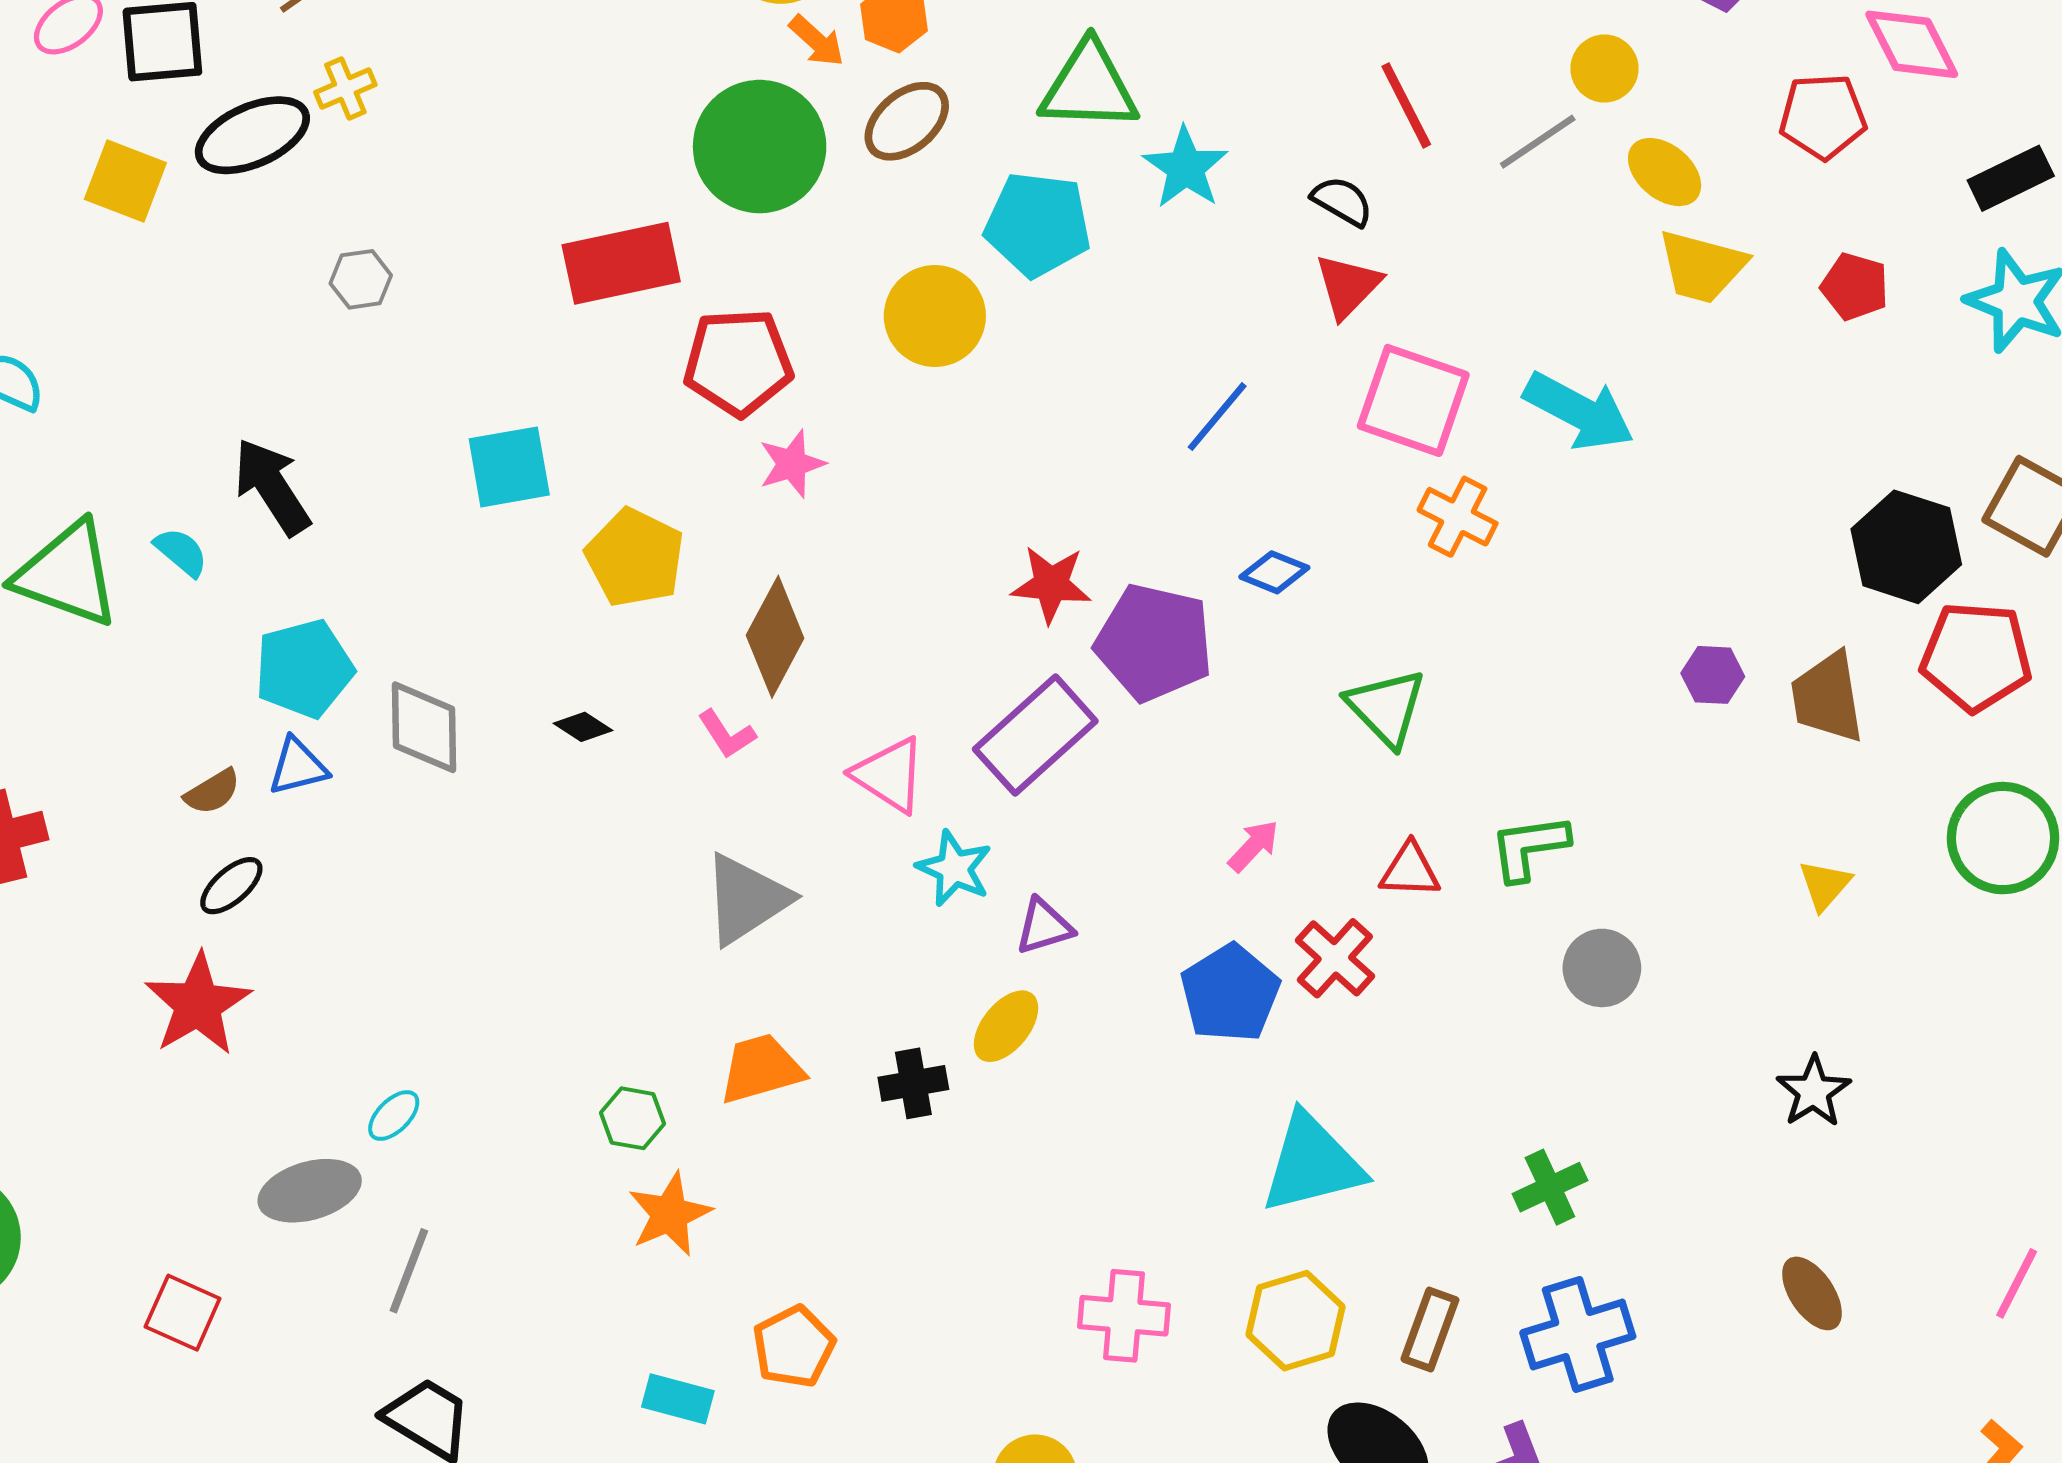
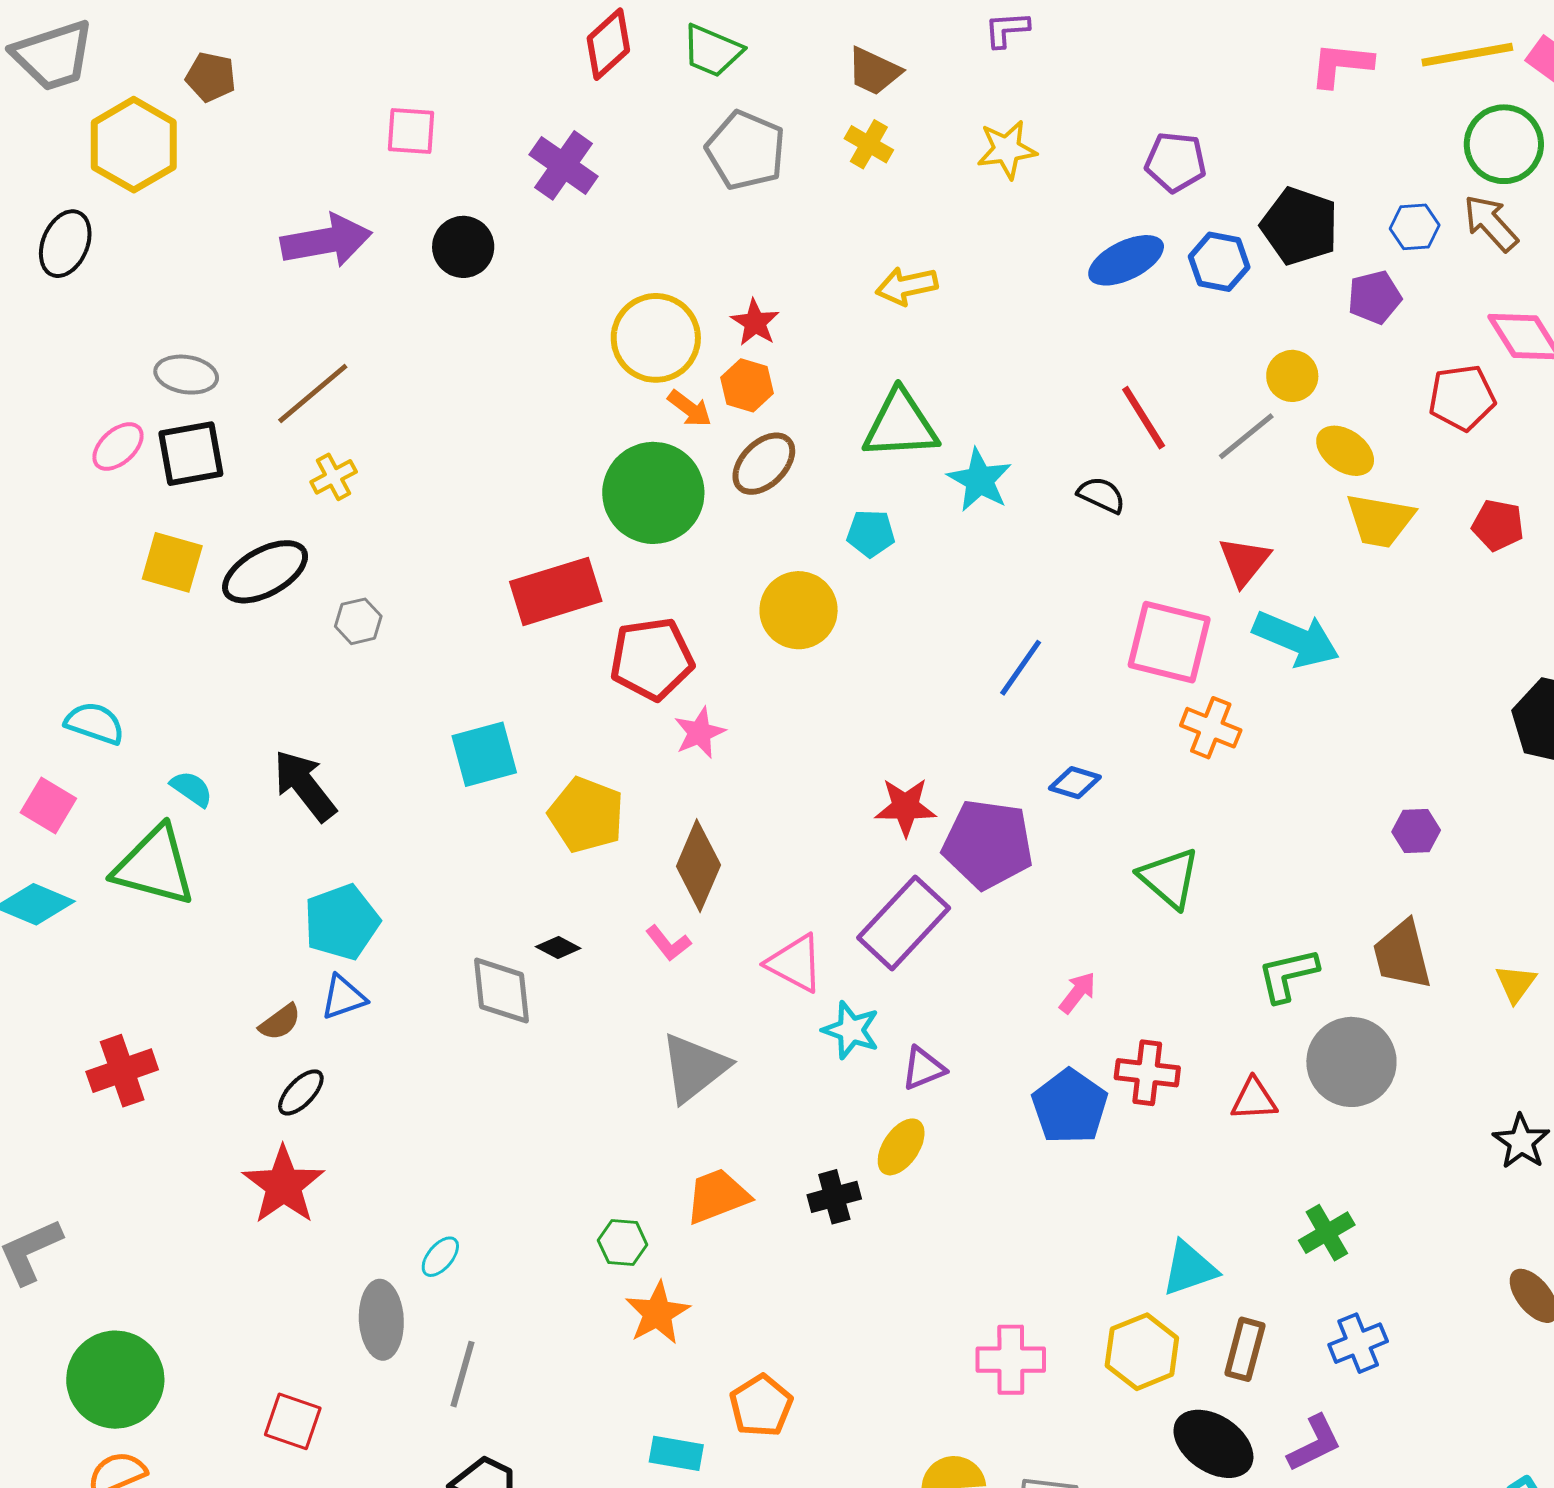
black ellipse: (252, 135) -> (265, 572), moved
cyan pentagon: (1038, 224) -> (871, 533), size x0.6
red triangle: (1348, 286) -> (1244, 561), moved
cyan semicircle: (181, 552) -> (192, 789), moved
brown trapezoid: (1827, 697) -> (1402, 955), moved
gray diamond: (424, 727) -> (502, 991), moved
red triangle: (1410, 870) -> (1254, 1099), moved
red cross: (1335, 958) -> (1147, 1073), turned -30
gray circle: (1602, 968) -> (1351, 1062), size x1.5
cyan triangle: (1312, 1163) -> (1189, 1268), moved, size x0.7
gray ellipse: (310, 1191) -> (381, 1320), turned -72
blue cross: (1578, 1335) -> (1358, 1343), size x0.7

